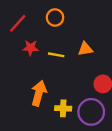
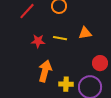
red star: (31, 48) -> (38, 41), moved

